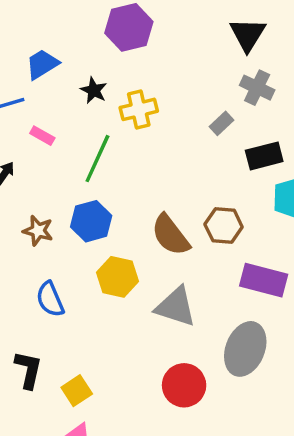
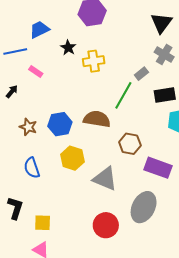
green line: (97, 159) -> (123, 95), moved
brown hexagon: (224, 226) -> (130, 144), moved
brown semicircle: (170, 235) -> (97, 119), moved, turned 132
yellow square: (77, 391) -> (43, 223), turned 30

